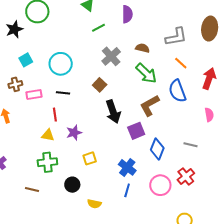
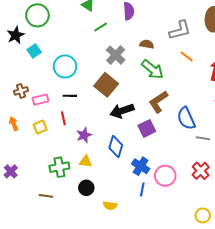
cyan square: (26, 60) -> (34, 51), moved
brown square: (100, 85) -> (106, 85), size x1.6
blue semicircle: (177, 91) -> (186, 118), moved
black arrow: (113, 112) -> (122, 111), turned 95
yellow triangle: (48, 135) -> (86, 161), moved
blue diamond: (157, 149) -> (116, 146), moved
yellow square: (90, 158) -> (40, 127), moved
pink circle: (160, 185) -> (165, 176), moved

